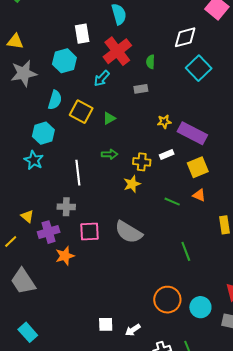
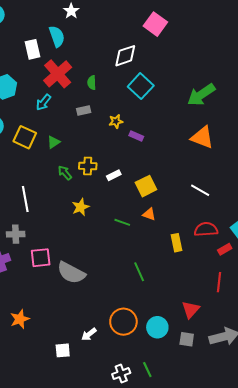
white rectangle: (82, 34) -> (32, 49), moved
yellow star: (164, 122) -> (116, 121), moved
purple rectangle: (192, 133) -> (136, 136), moved, size x0.5
green arrow: (110, 154) -> (65, 173), moved, turned -126
yellow cross: (142, 162) -> (88, 166), moved
gray semicircle: (129, 232) -> (71, 273), moved
orange star: (65, 256) -> (20, 319), moved
white arrow: (133, 330) -> (89, 334), moved

